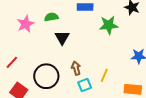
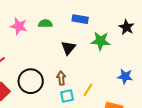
pink star: (26, 24) -> (19, 26), turned 30
black triangle: (62, 38) -> (68, 48), moved

